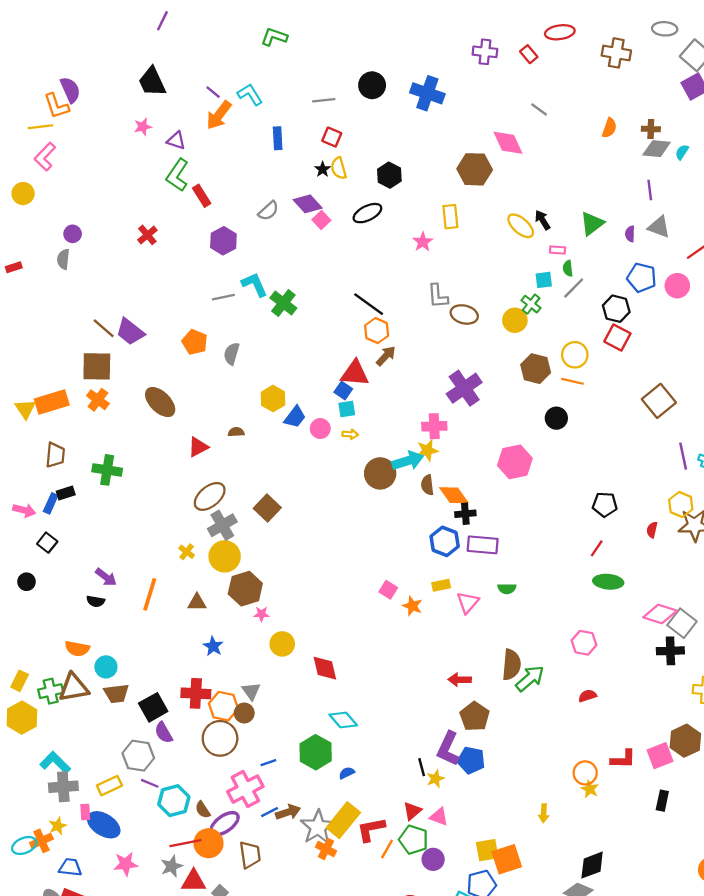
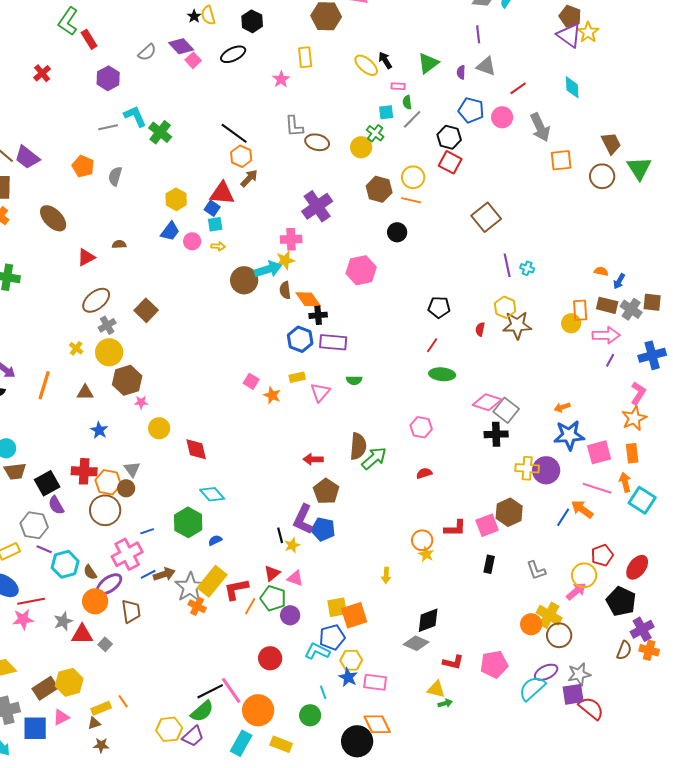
yellow hexagon: (273, 399) -> (176, 199), moved
gray cross: (222, 525) -> (107, 325), size x0.7
red line: (185, 843) -> (31, 601), moved

